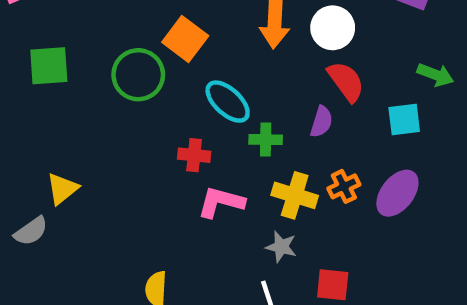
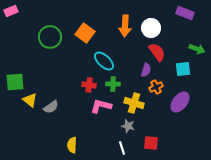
green square: (49, 66) -> (15, 82), moved
green circle: (138, 75) -> (50, 37), moved
green cross: (266, 140) -> (113, 84), moved
orange cross: (344, 186) -> (156, 87), moved
yellow triangle: (62, 189) -> (30, 100), turned -42
gray semicircle: (31, 231) -> (51, 107), moved

